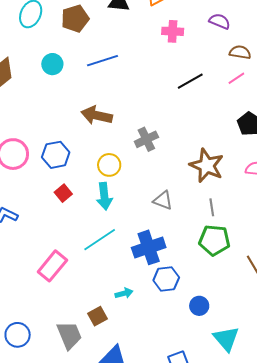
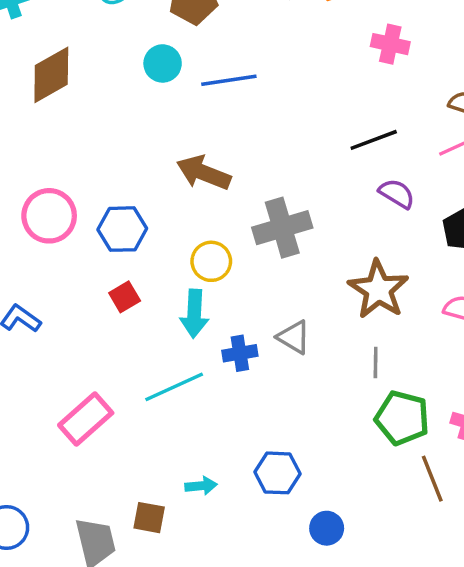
purple semicircle: (220, 21) -> (397, 194), moved
pink cross: (173, 31) -> (390, 44), moved
cyan circle: (52, 64) -> (163, 63), moved
gray cross: (146, 139) -> (282, 228), size x1.4
green pentagon: (214, 240) -> (402, 418), moved
blue cross: (149, 247) -> (240, 353), moved, size x0.6
brown square: (97, 316) -> (149, 518), turned 30

